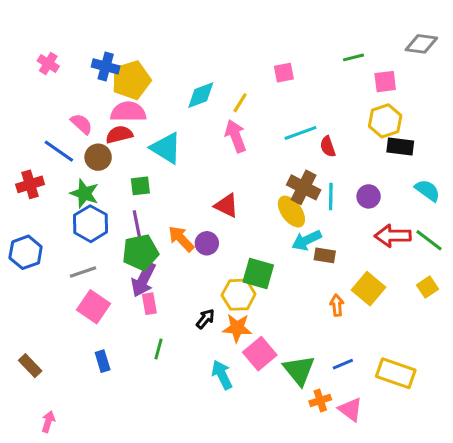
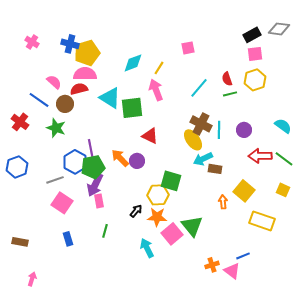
green line: (353, 57) -> (230, 94), moved
cyan line: (301, 133) -> (199, 88), turned -30
red semicircle: (328, 147) -> (227, 79), moved
black rectangle: (400, 147) -> (252, 35), moved, turned -36
red cross: (30, 184) -> (20, 122), turned -36
green square: (140, 186) -> (132, 108), moved, size x1.6
blue hexagon: (91, 224) -> (75, 162), moved
yellow square: (427, 287) -> (283, 190), turned -32
blue line: (343, 364) -> (243, 256), moved
brown rectangle: (30, 366) -> (20, 242), turned -35
green triangle: (299, 370) -> (192, 226), moved
yellow rectangle: (396, 373) -> (262, 221), moved

